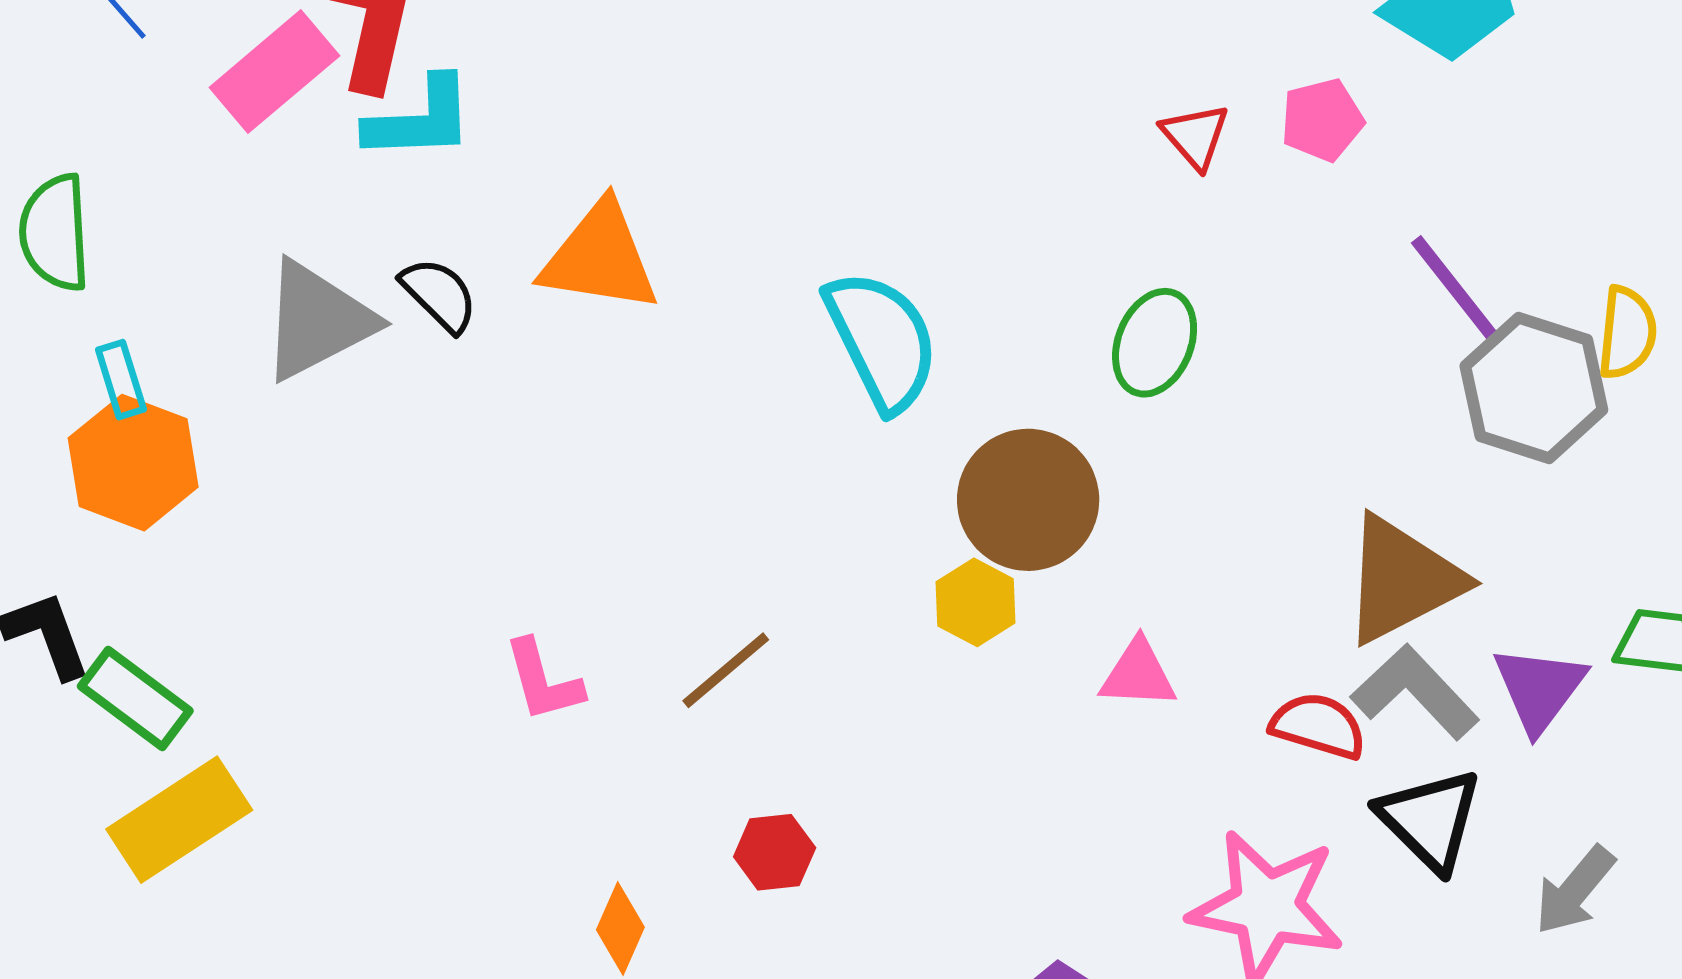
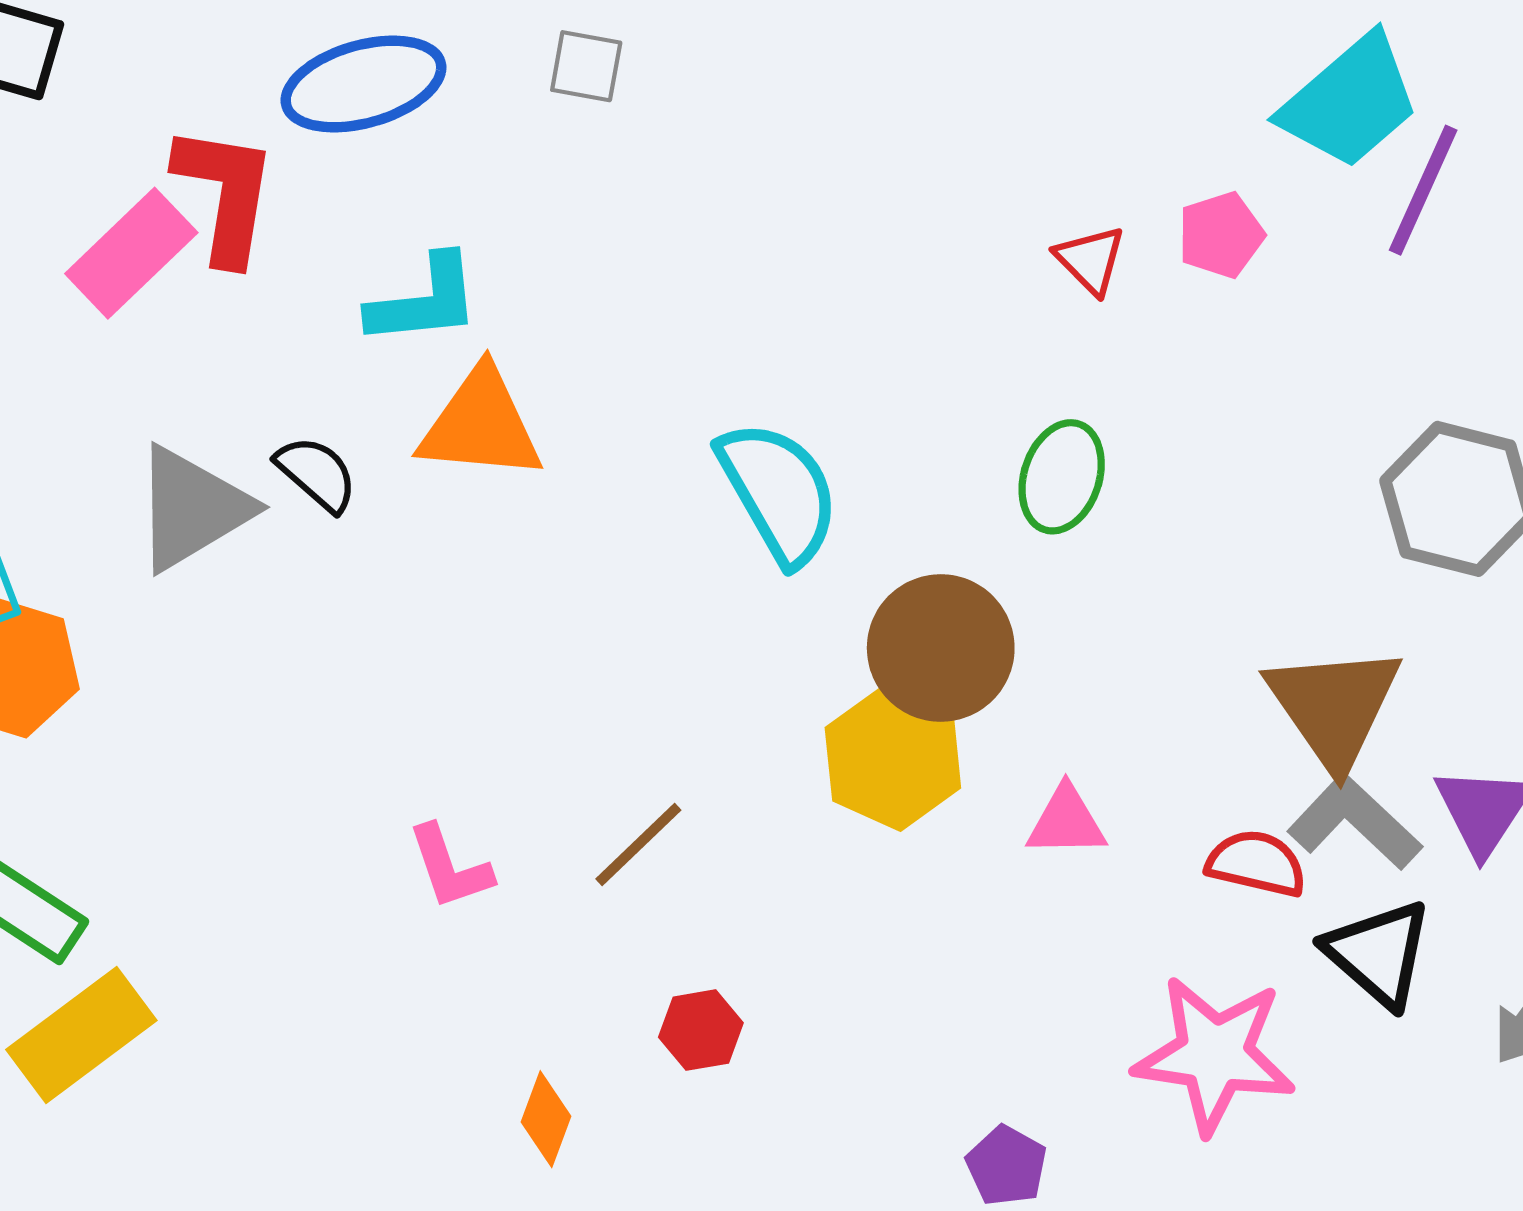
cyan L-shape: (420, 119) -> (424, 301), moved
purple line: (1457, 291) -> (1423, 190), moved, turned 66
brown triangle: (1402, 580) -> (1334, 706), turned -34
yellow hexagon: (976, 602) -> (893, 758), size x1.6

